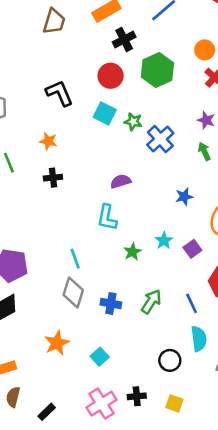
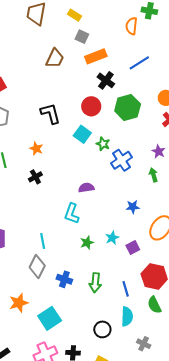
black cross: (124, 40) -> (106, 80), turned -36
black cross: (53, 178) -> (35, 177), turned -32
green arrow: (151, 302) -> (95, 283), turned 144
cyan square: (100, 357) -> (50, 318), size x1.6

